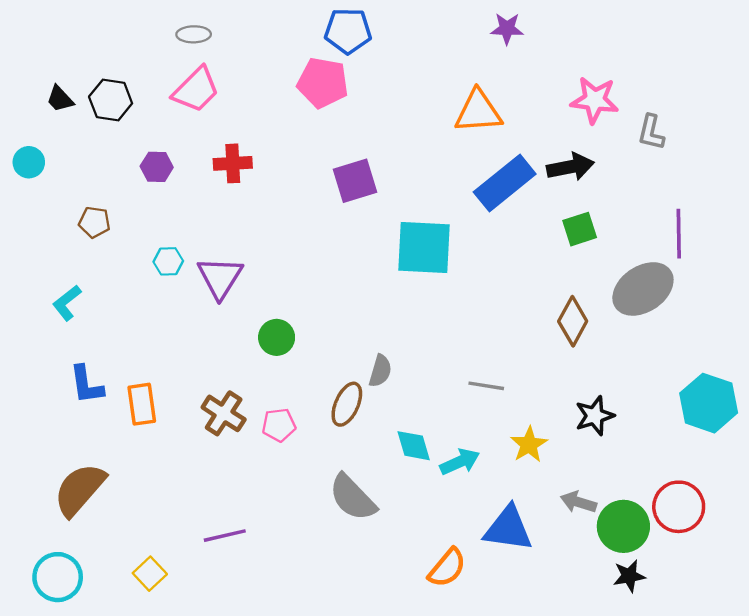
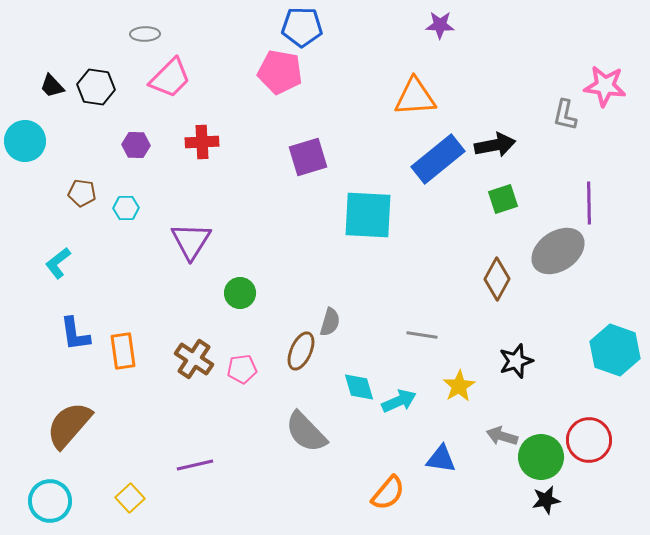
gray ellipse: (194, 34) -> (145, 34), moved
pink star: (595, 100) -> (605, 86), moved
cyan circle: (29, 162) -> (25, 141), size x1.5
cyan hexagon: (168, 261) -> (126, 208), moved
blue triangle: (508, 529) -> (441, 459), size x0.7

